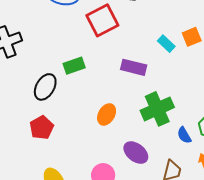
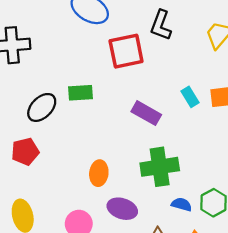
orange ellipse: (107, 114) -> (99, 173), moved, turned -40
blue semicircle: (184, 135) -> (182, 204), turned 120
purple ellipse: (136, 153) -> (122, 209), turned -35

